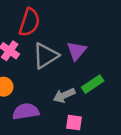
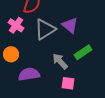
purple triangle: (76, 51) -> (70, 25), turned -30
gray arrow: (64, 95) -> (60, 61), turned 72

